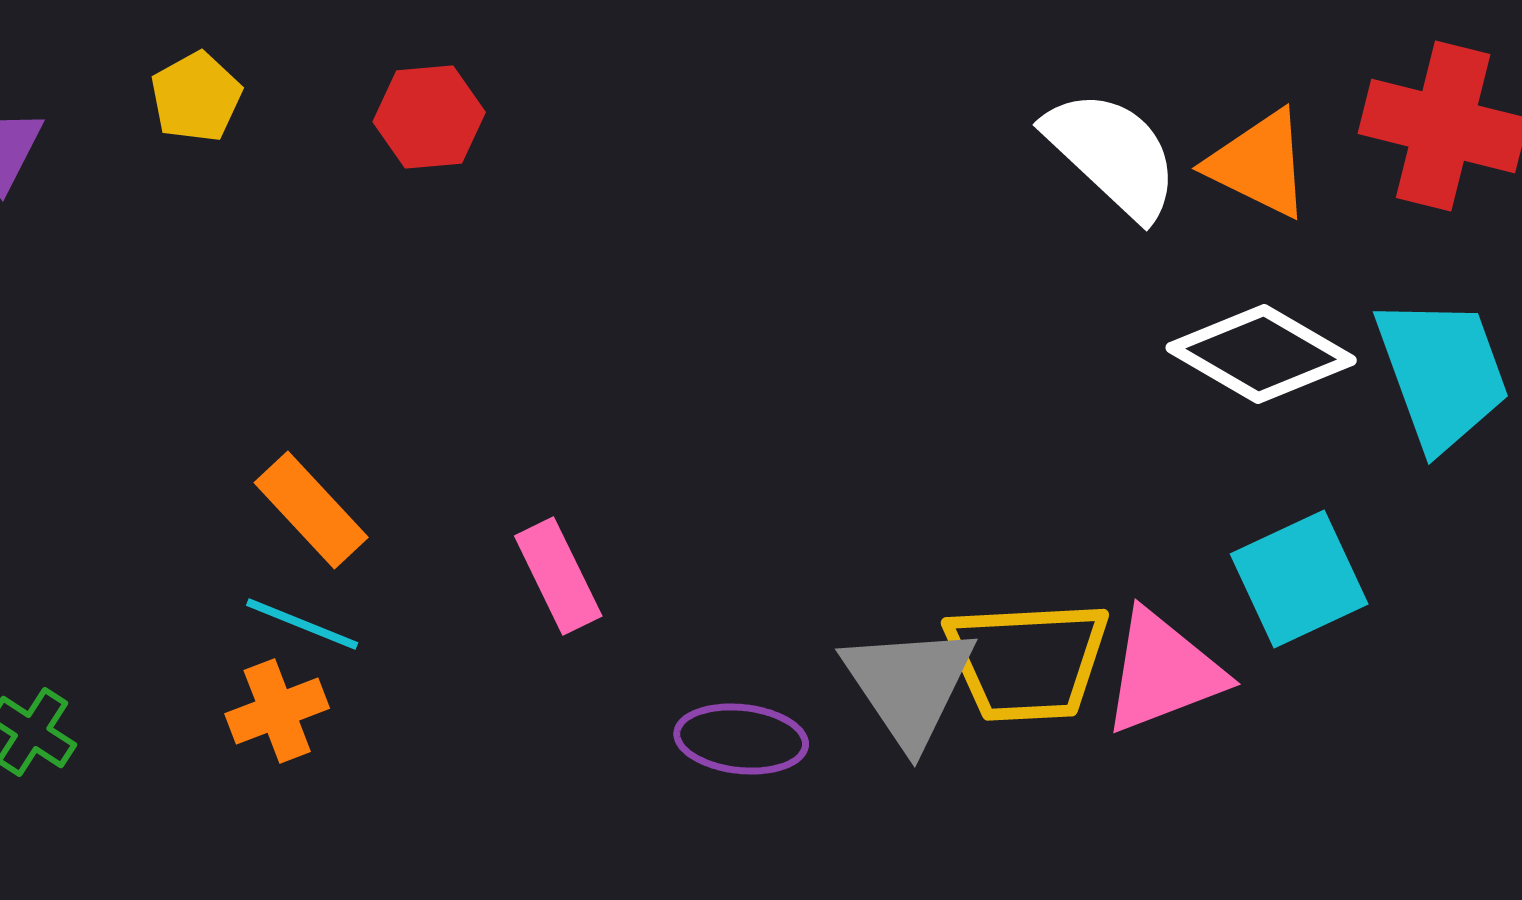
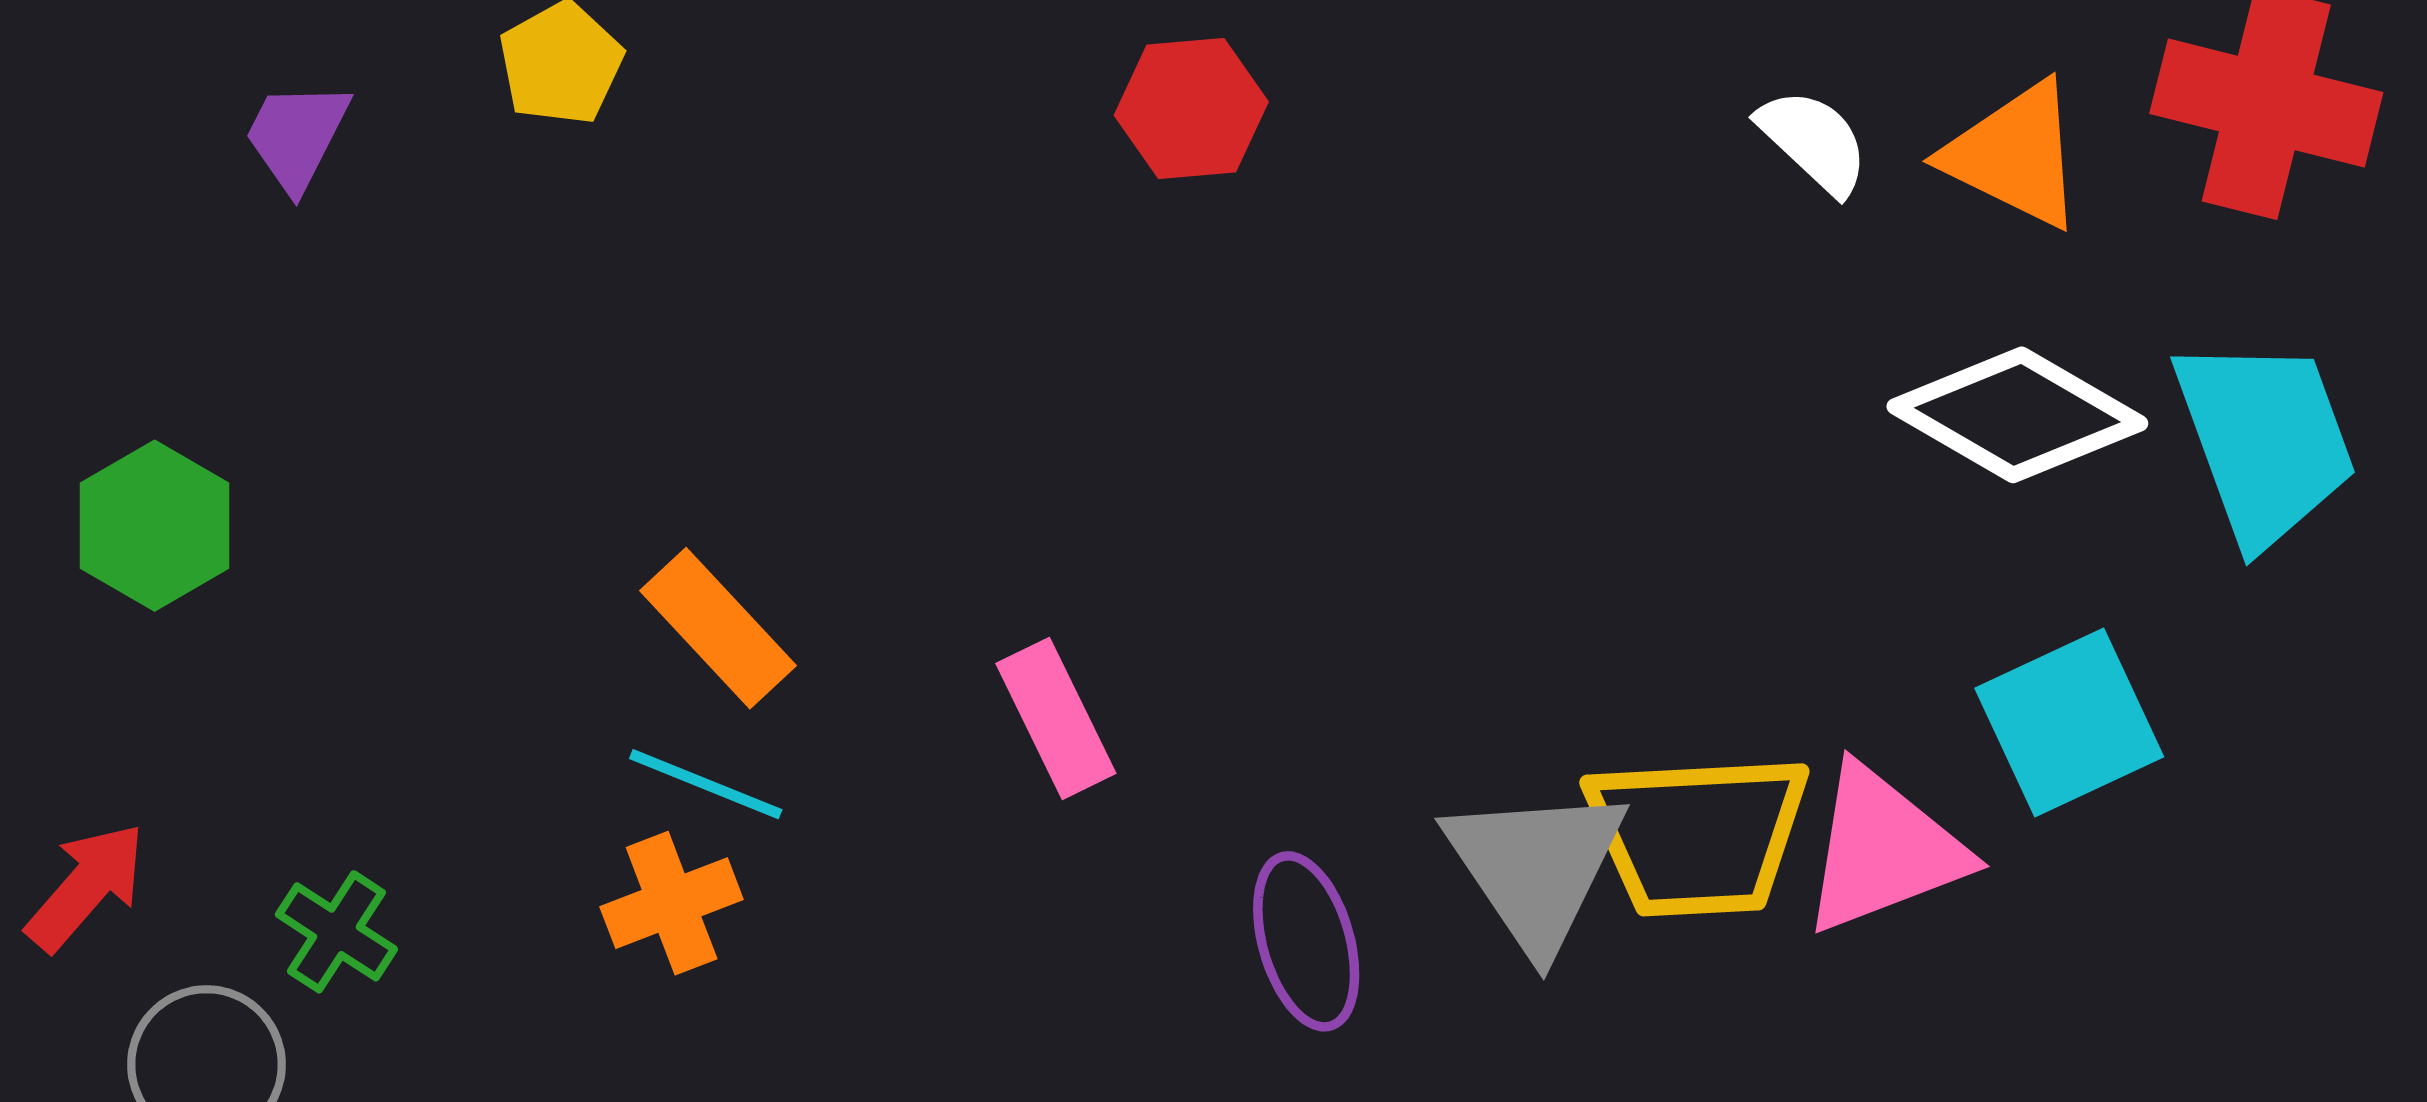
red hexagon: (429, 117) -> (1191, 108), moved
white semicircle: (1112, 154) -> (1814, 141), size x0.6
purple ellipse: (741, 739) -> (1306, 941), turned 68

